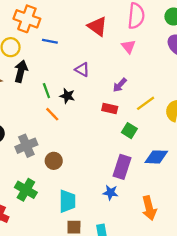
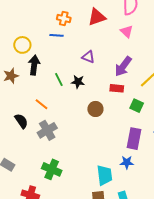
orange cross: (27, 19) -> (64, 19), moved, size x0.6
red triangle: (97, 26) -> (97, 17), turned -48
purple arrow: (120, 85) -> (123, 66), size x1.5
orange line: (52, 114) -> (42, 104), moved
brown circle: (54, 161) -> (95, 109), moved
cyan trapezoid: (67, 201) -> (105, 175), moved

